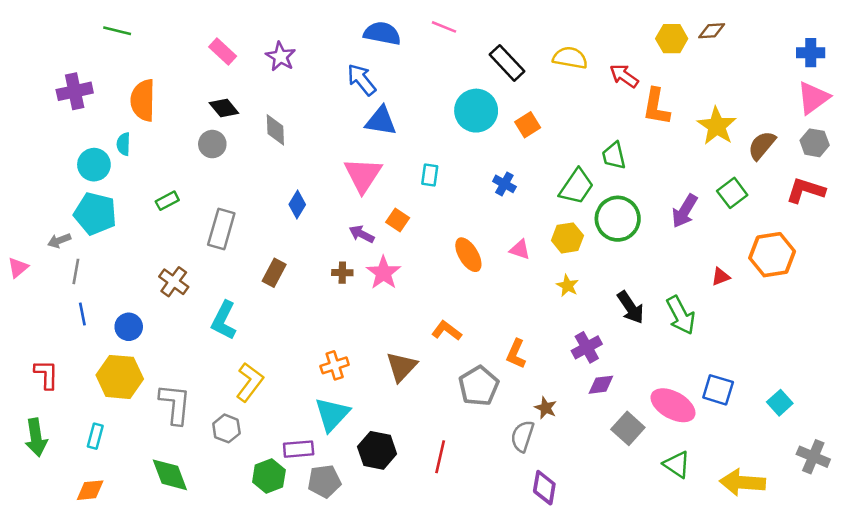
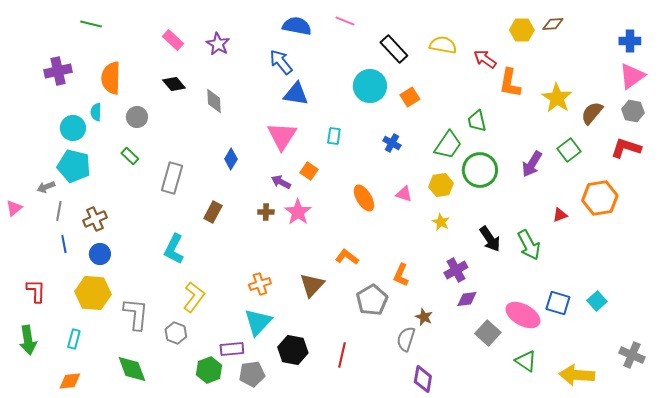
gray circle: (212, 144) -> (137, 117), moved
green rectangle: (167, 201) -> (130, 156), turned 72
brown cross: (174, 282) -> (95, 219), moved, turned 30
cyan square: (780, 403) -> (597, 301), moved

